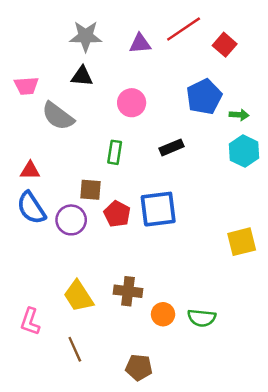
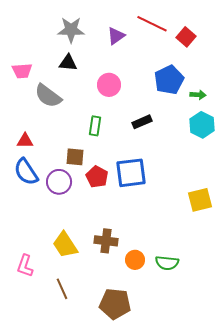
red line: (184, 29) -> (152, 24), turned 60
purple triangle: (140, 44) -> (116, 36), turned -30
brown pentagon: (139, 367) -> (115, 304), size x1.4

